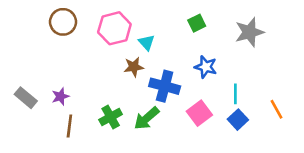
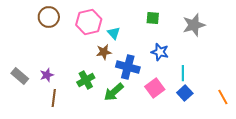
green square: (197, 23) -> (153, 18), turned 32
orange line: (276, 109) -> (223, 97), moved
green cross: (111, 117) -> (86, 80), moved

